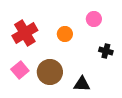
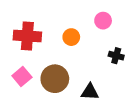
red cross: (25, 33) -> (27, 36), turned 35

